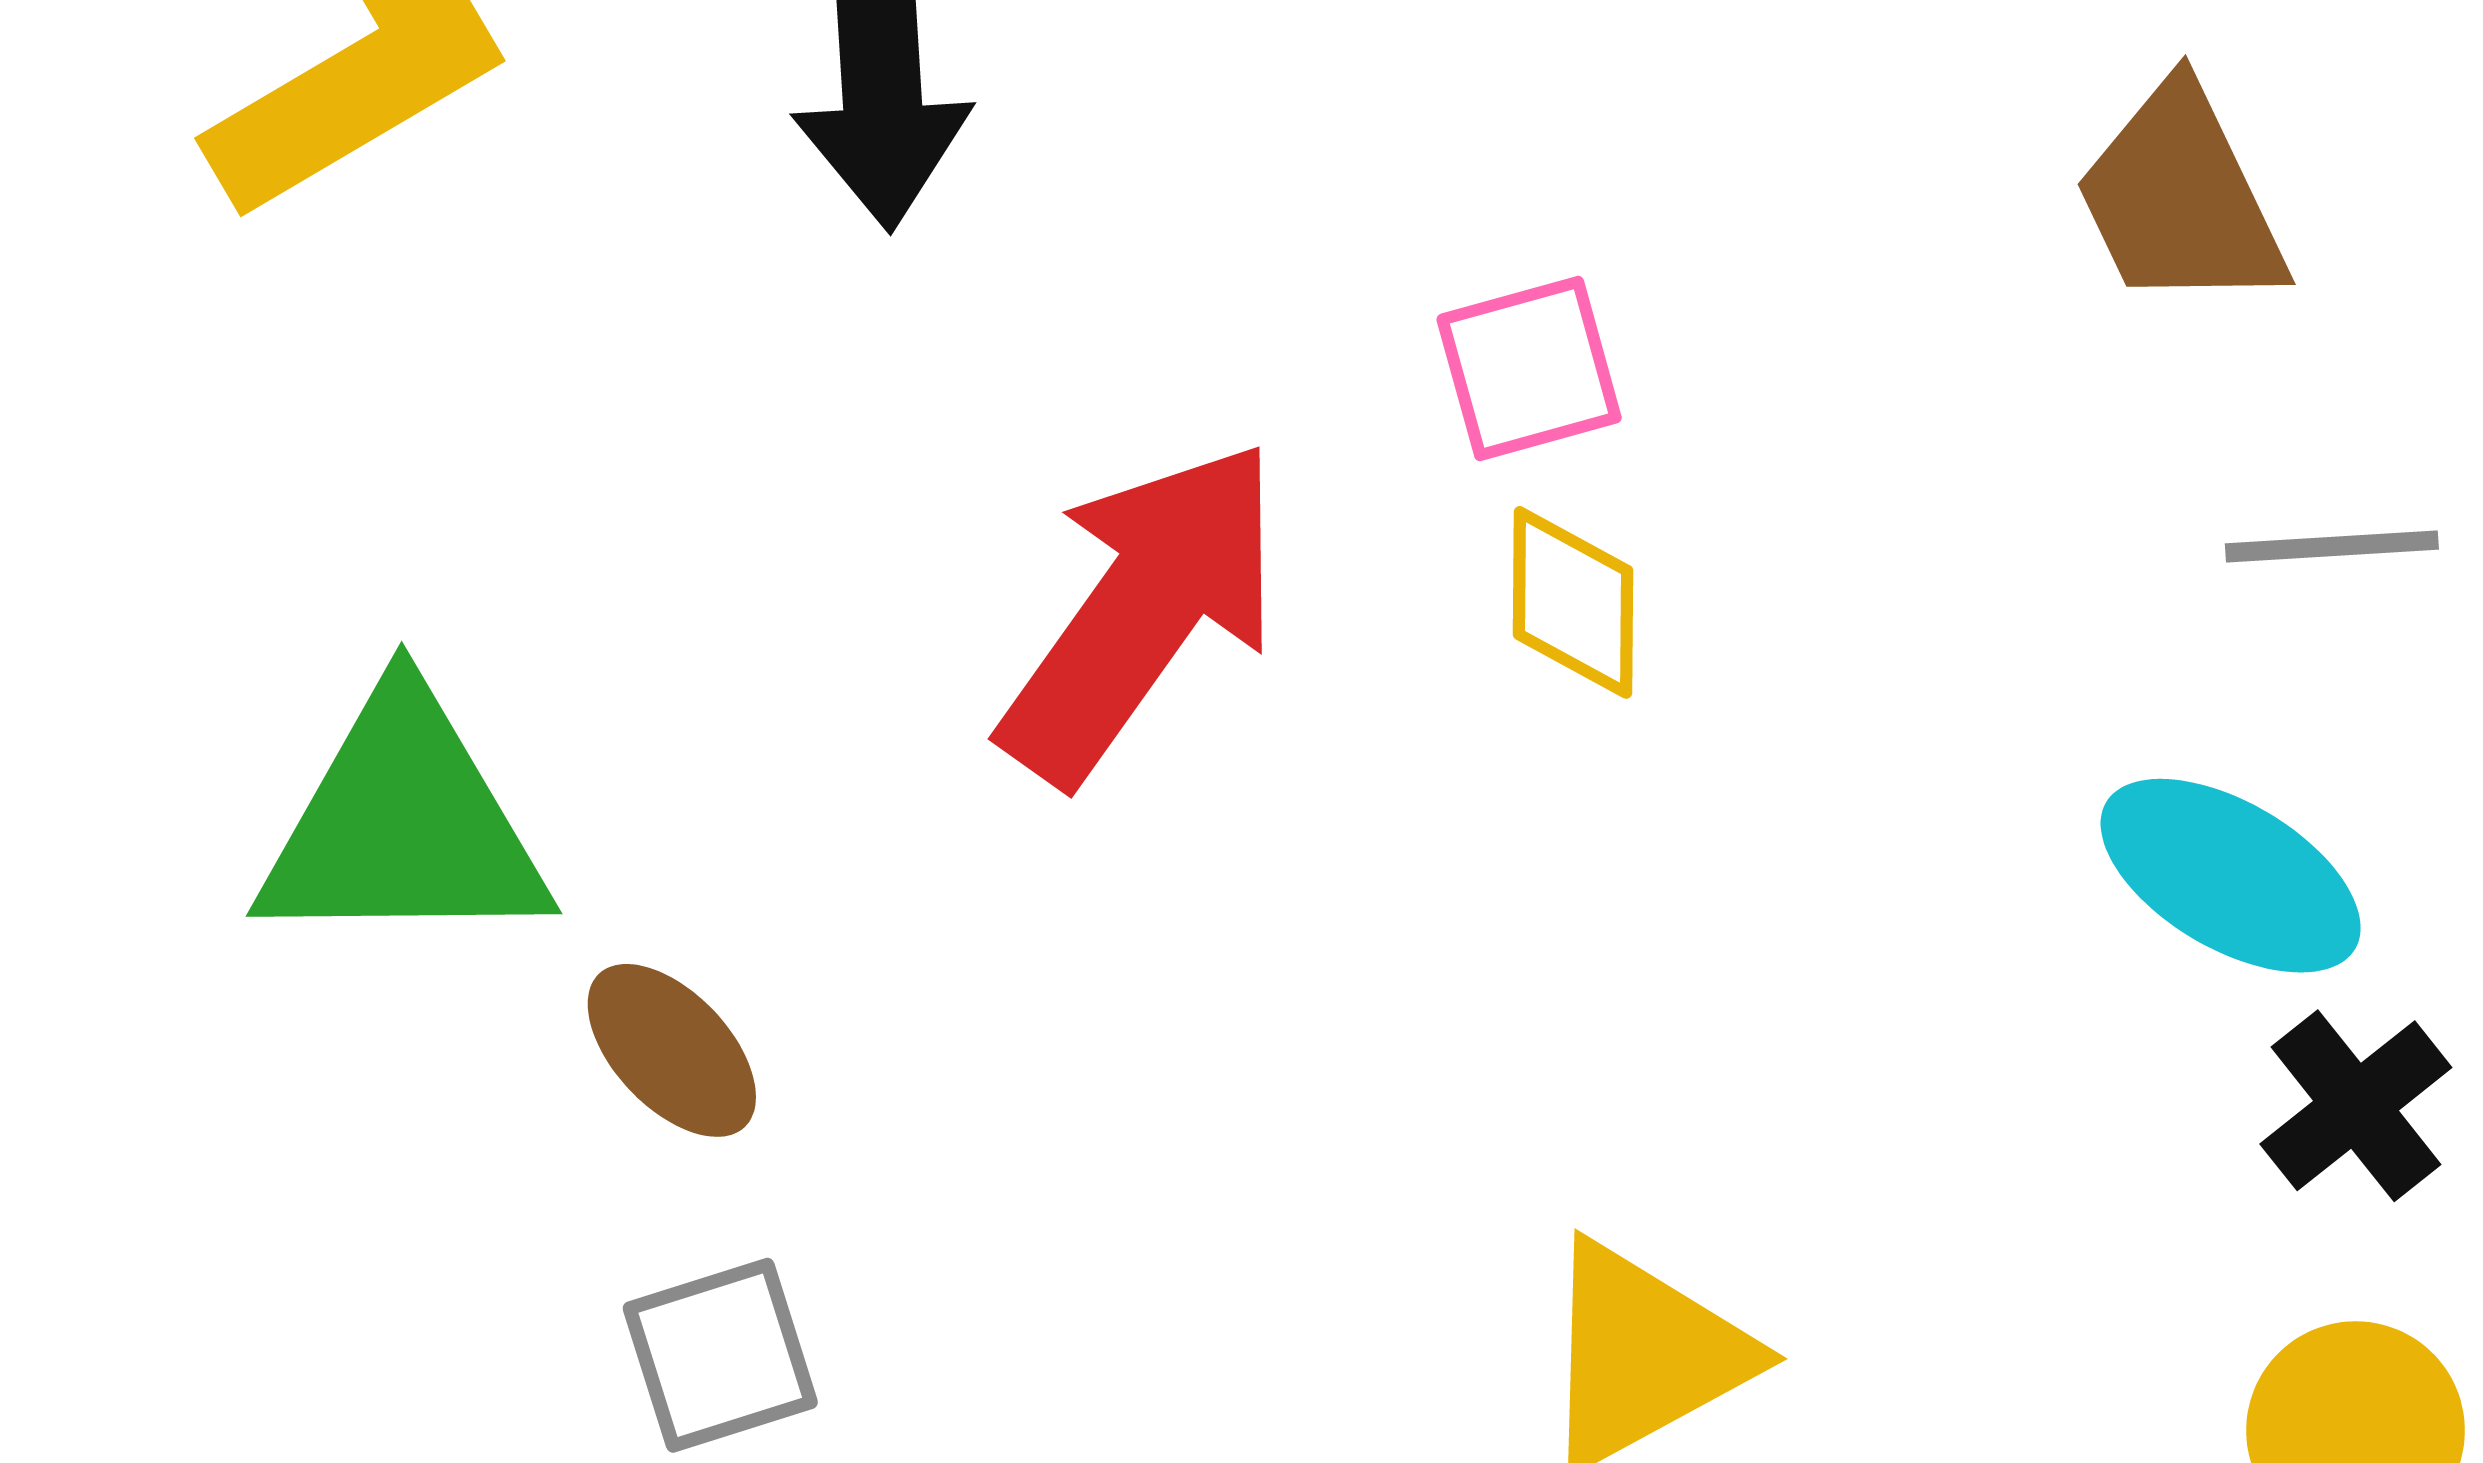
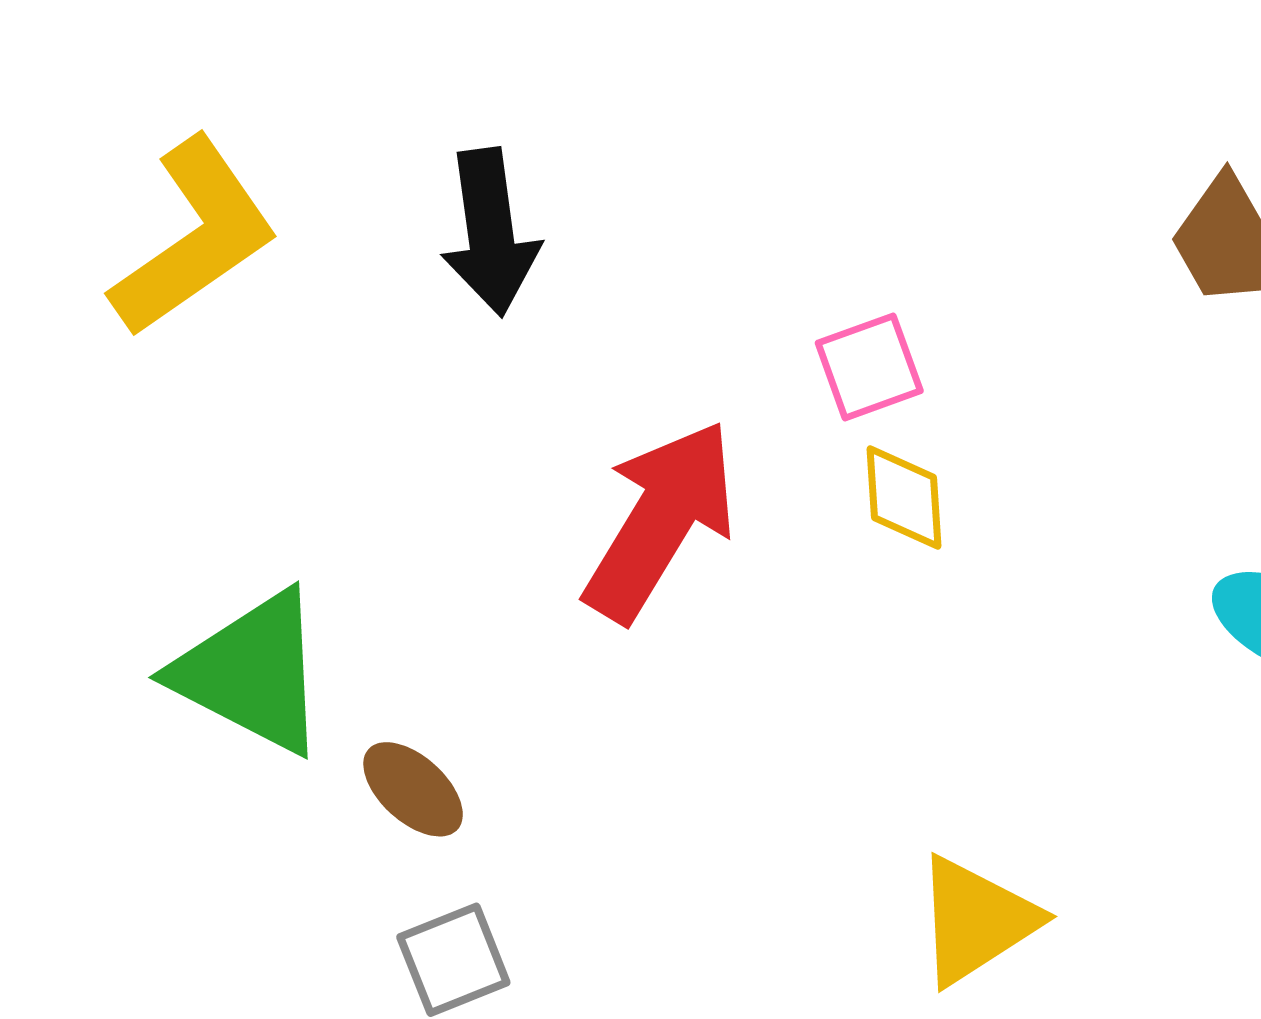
green triangle: (403, 824) -> (251, 673), turned 32

